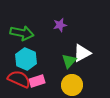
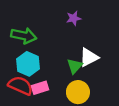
purple star: (60, 25) -> (74, 18), moved

